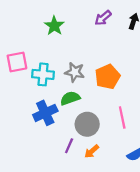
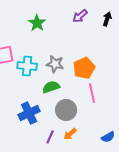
blue cross: (45, 113) -> (29, 113), moved
pink line: (122, 117) -> (92, 93), moved
purple line: (69, 146) -> (50, 137), moved

